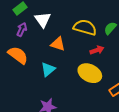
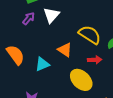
orange triangle: (58, 44) -> (65, 50), moved
orange semicircle: (18, 55) -> (15, 55), moved

